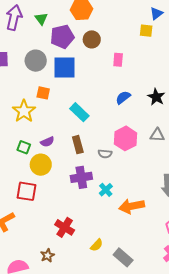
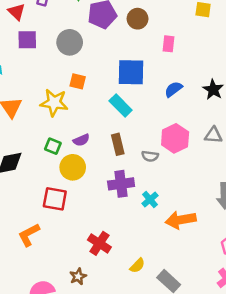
blue square: (65, 68) -> (131, 72), moved
yellow star: (24, 111) -> (54, 103), turned -30

